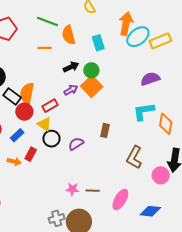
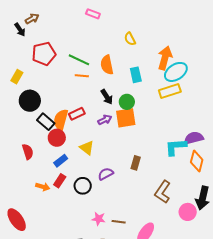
green line: (48, 22) -> (79, 60), moved
yellow rectangle: (160, 41) -> (170, 91), moved
black arrow: (71, 67) -> (107, 97), turned 77
purple semicircle: (150, 79) -> (194, 138), moved
orange square: (92, 86) -> (126, 118), turned 30
red rectangle: (50, 106) -> (77, 114), moved
yellow triangle: (44, 124) -> (87, 148), moved
blue rectangle: (17, 135) -> (61, 161), moved
black circle: (51, 139) -> (83, 186), moved

